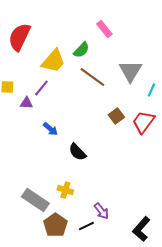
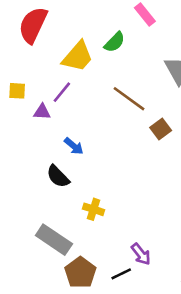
brown line: (92, 77) -> (129, 99), moved
black semicircle: (77, 152) -> (58, 176), moved
yellow cross: (65, 190) -> (93, 209), moved

